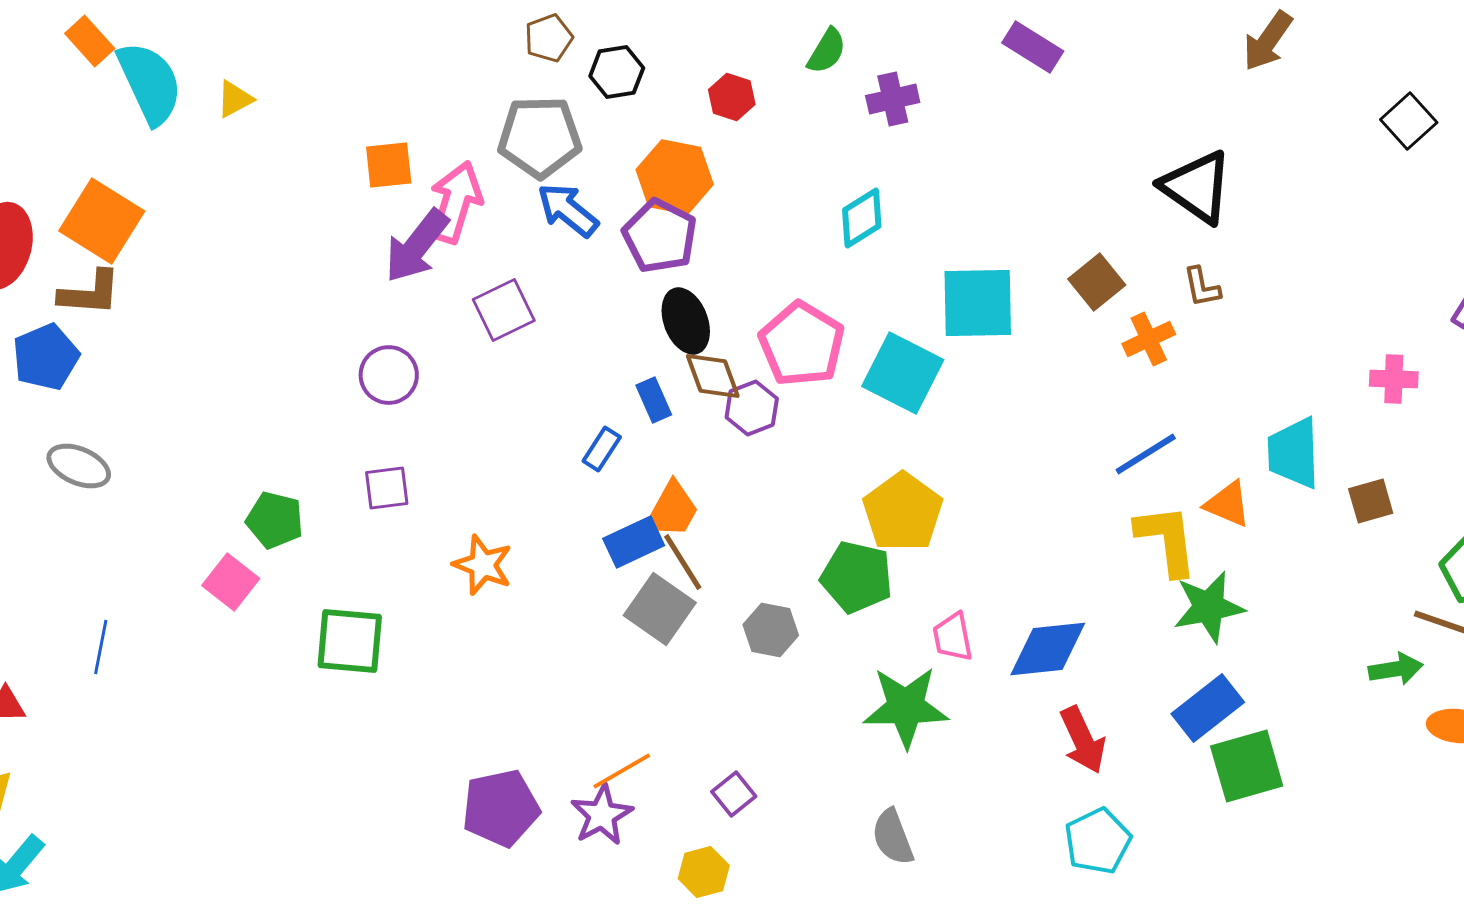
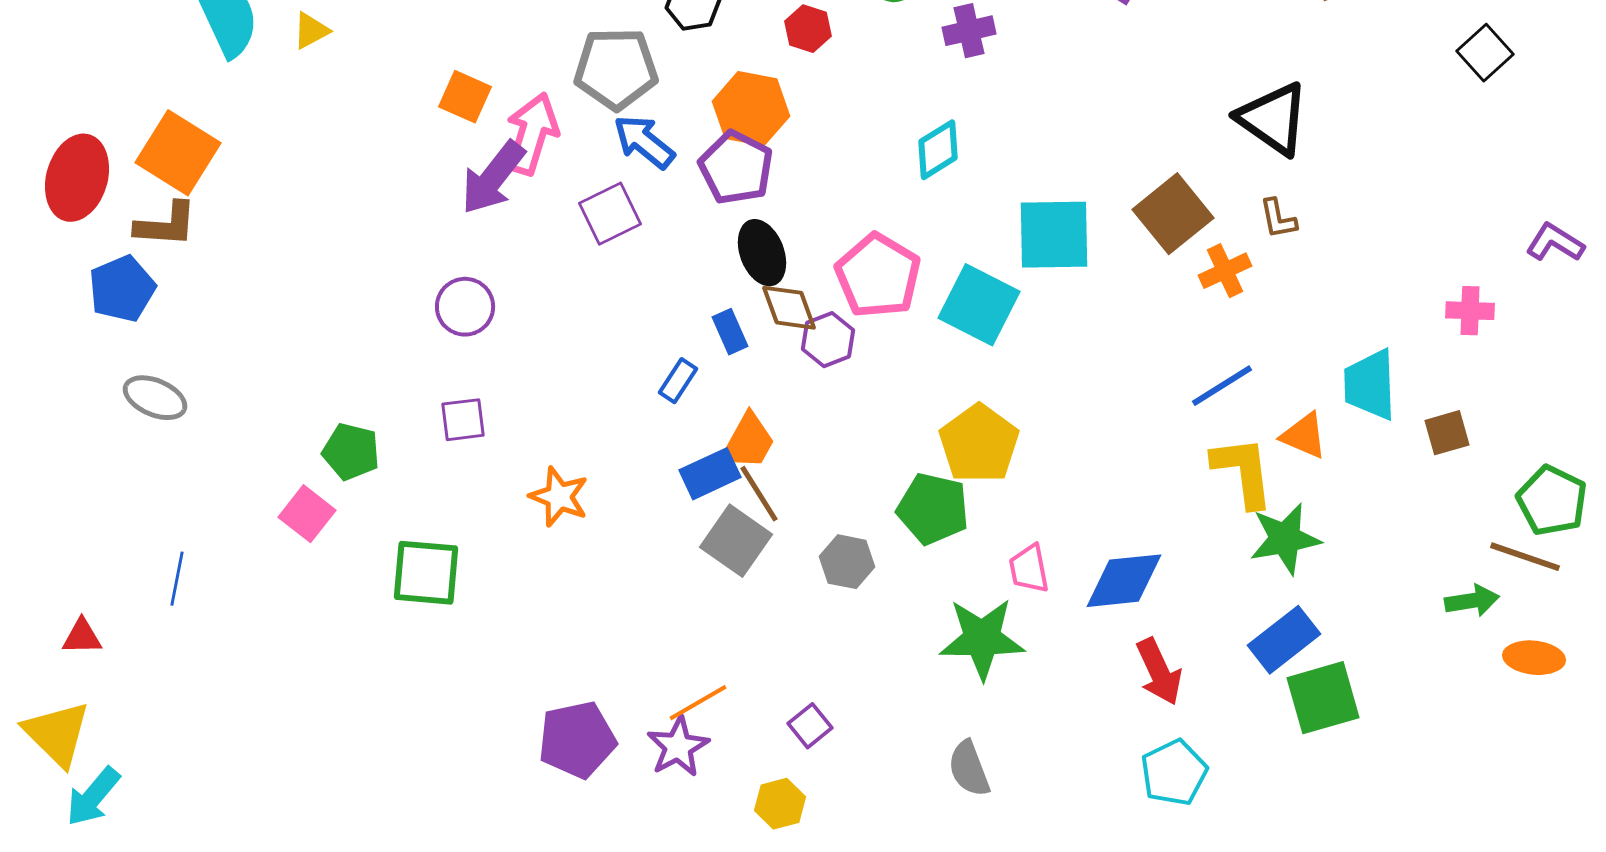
orange square: (389, 165) -> (465, 97), turned 30
brown square: (1097, 282) -> (1173, 214), size x1.4
purple square: (504, 310) -> (610, 214), moved

